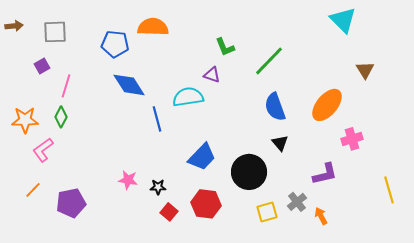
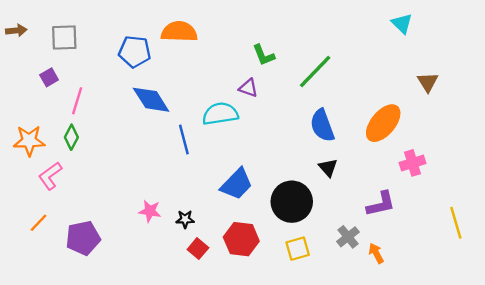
cyan triangle: (343, 20) -> (402, 23), size x0.7
yellow square: (267, 212) -> (298, 249), moved

